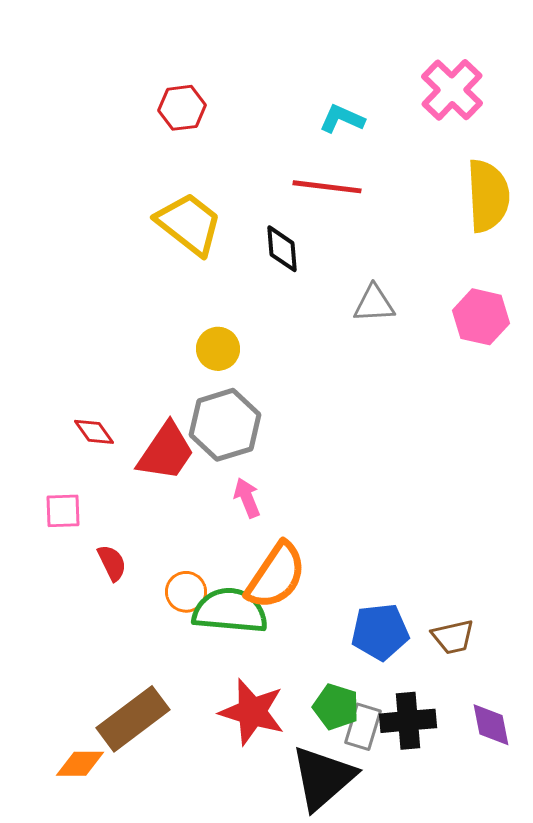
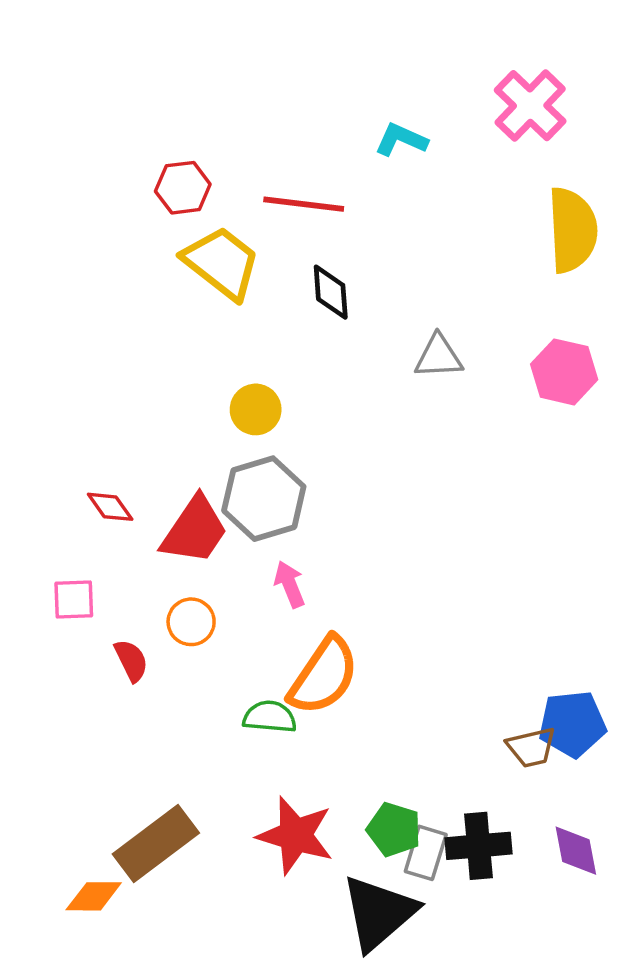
red hexagon: (182, 108) -> (183, 188), moved
red line: (327, 187) -> (304, 204), moved
orange circle: (186, 592) -> (191, 622), moved
green semicircle: (230, 611) -> (270, 717), size x0.6
blue pentagon: (380, 632) -> (572, 724), moved

